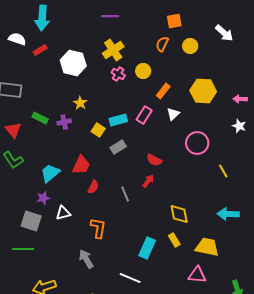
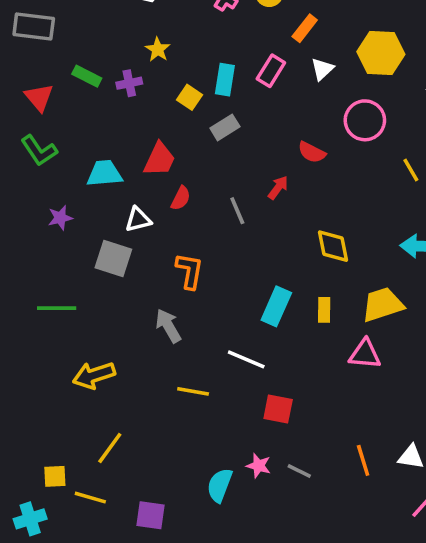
yellow hexagon: (203, 91) -> (381, 53), moved
cyan rectangle: (118, 120) -> (225, 80), turned -66
red semicircle: (154, 160) -> (312, 152), moved
cyan trapezoid: (50, 173) -> (105, 173), turned 35
purple star: (43, 198) -> (60, 218), moved
white triangle: (63, 213) -> (138, 220), moved
gray square: (31, 221) -> (113, 258), moved
yellow rectangle: (174, 240) -> (324, 310), moved, turned 32
yellow trapezoid: (207, 247) -> (383, 305), turned -30

